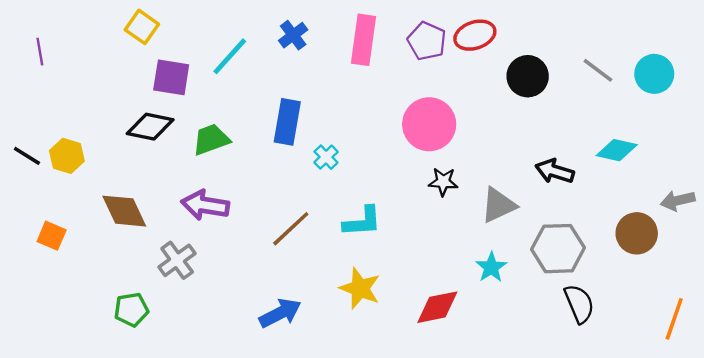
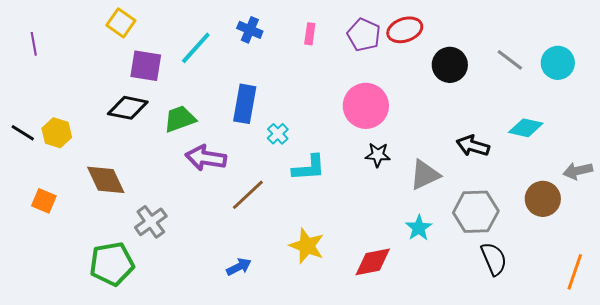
blue cross: (293, 35) -> (250, 30), turned -30
pink rectangle: (363, 40) -> (310, 34), size x0.5
purple arrow: (205, 205) -> (206, 158), moved
cyan L-shape: (362, 222) -> (309, 168), moved
green pentagon: (131, 310) -> (112, 264), size x1.5
blue arrow: (280, 313) -> (239, 267), size x0.7

